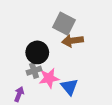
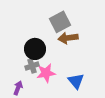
gray square: (64, 24) -> (60, 22), turned 35
blue triangle: (69, 87) -> (76, 81), moved

